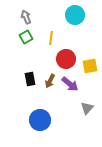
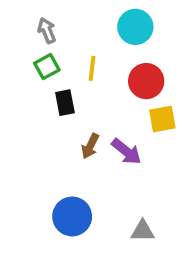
red circle: (66, 59) -> (146, 81), moved
black rectangle: (30, 79) -> (65, 103), moved
gray triangle: (87, 108) -> (143, 231), moved, turned 48

